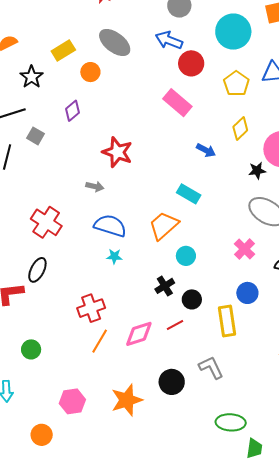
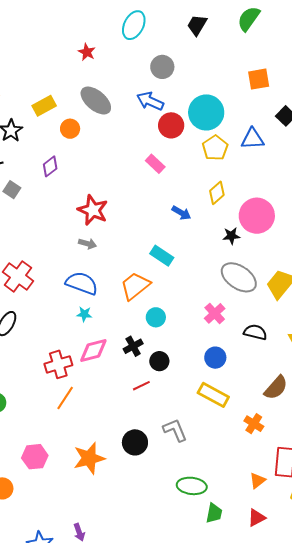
cyan circle: (233, 32) -> (206, 112), moved
pink rectangle: (177, 103) -> (155, 164), size x0.7
gray arrow: (95, 186) -> (88, 244), moved
yellow rectangle: (227, 321) -> (213, 395), moved, turned -56
pink diamond: (139, 334) -> (93, 351), moved

